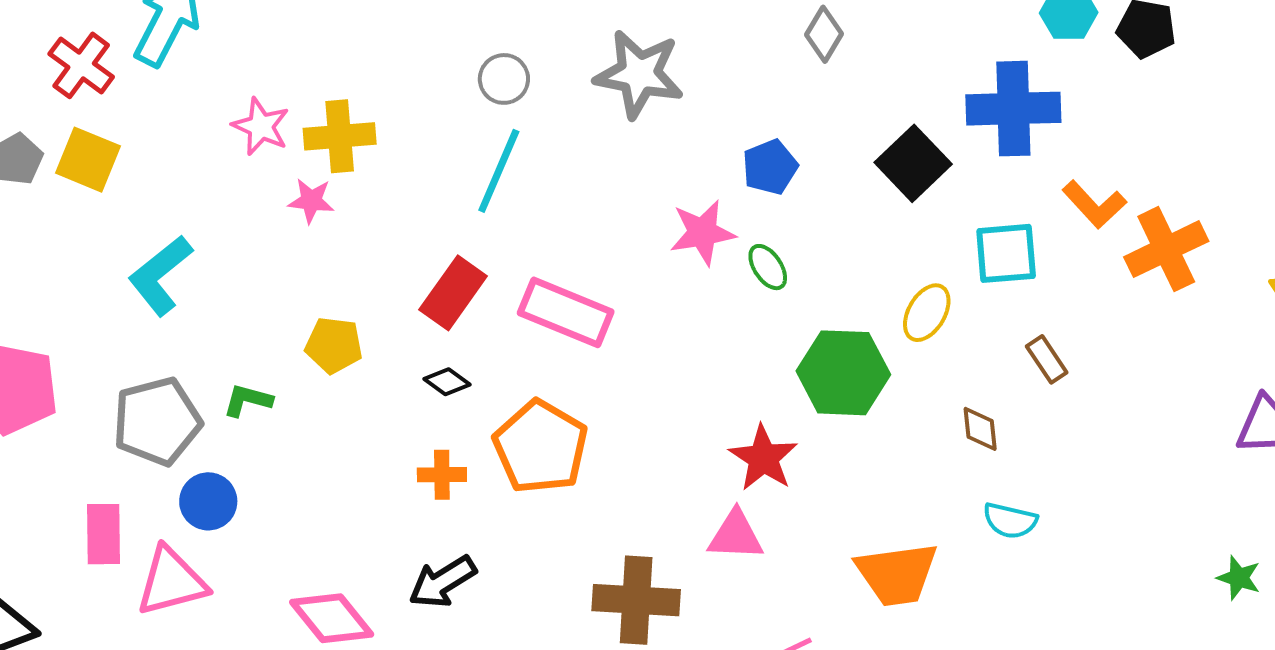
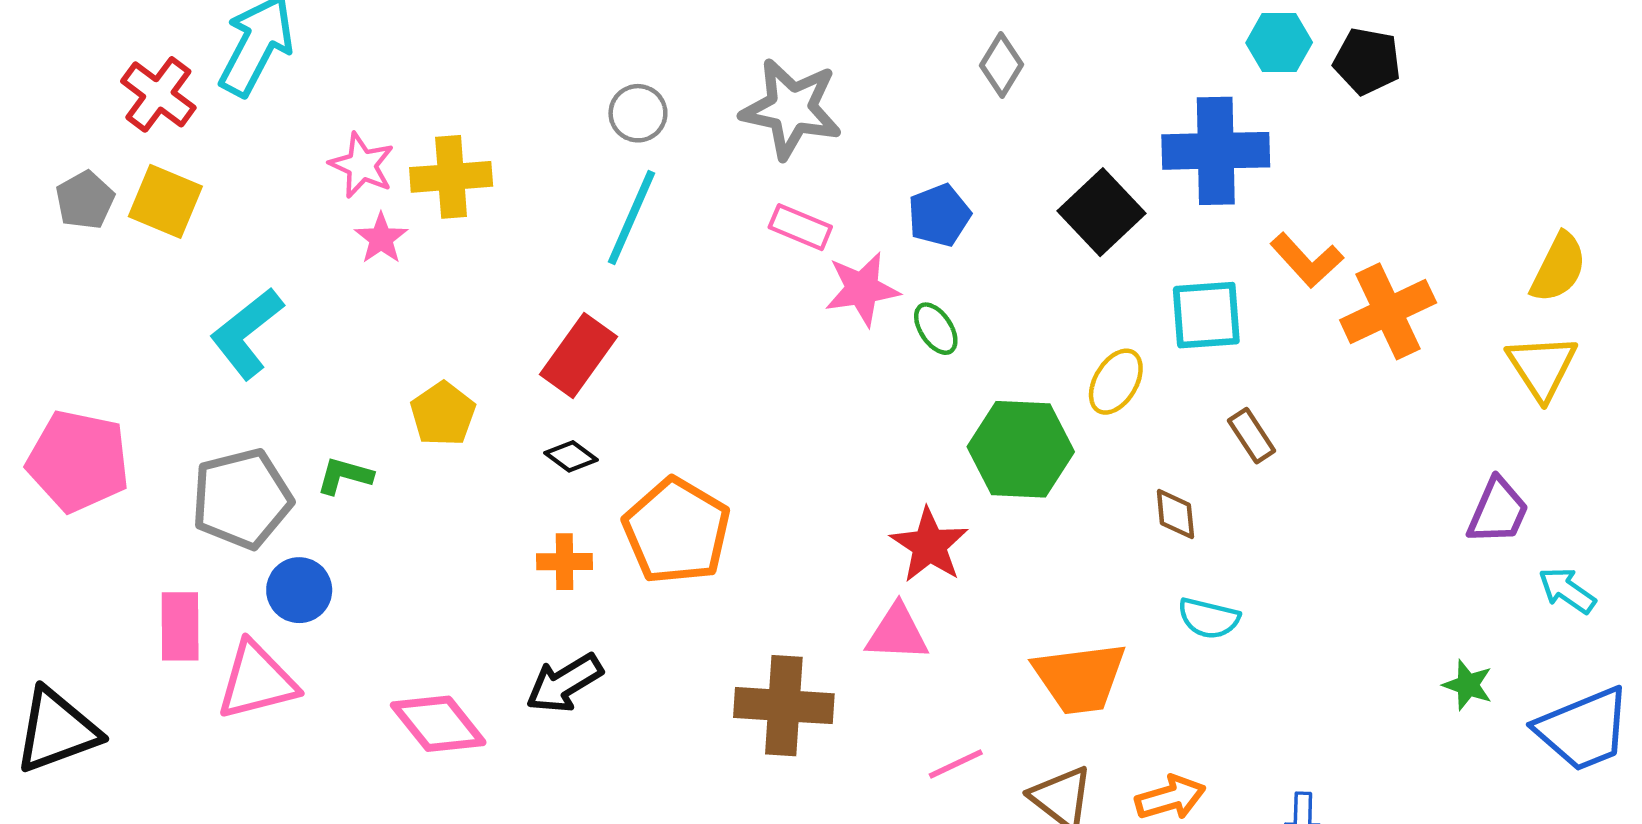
pink star: (311, 201) -> (381, 238), moved, turned 30
pink rectangle: (566, 312) -> (800, 227), moved, size x0.6
yellow pentagon: (334, 345) -> (443, 414), turned 30

